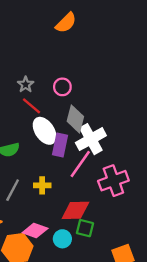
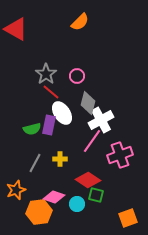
gray star: (26, 85) -> (46, 74), size x1.5
purple rectangle: (60, 145) -> (49, 125), moved
red diamond: (75, 210) -> (88, 180), turned 35

